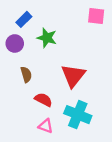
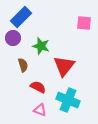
pink square: (96, 16) -> (84, 23), moved
blue rectangle: (24, 19) -> (21, 17), size x1.5
green star: (47, 38) -> (41, 46), moved

